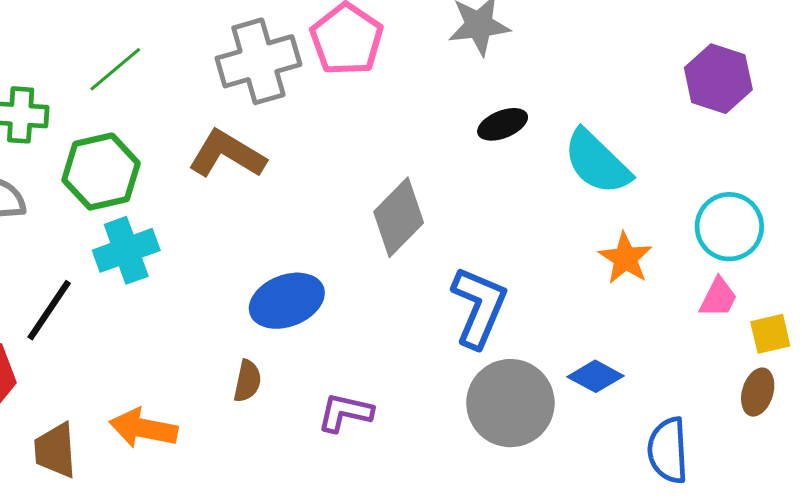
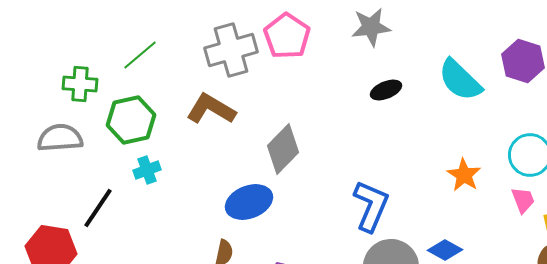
cyan semicircle: (597, 162) -> (460, 80), moved
gray diamond: (399, 217) -> (283, 149), moved
cyan cross: (126, 250) -> (147, 170), size x0.7
pink trapezoid: (718, 298) -> (523, 200), turned -48

